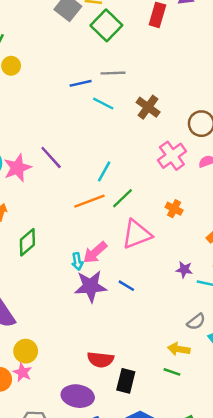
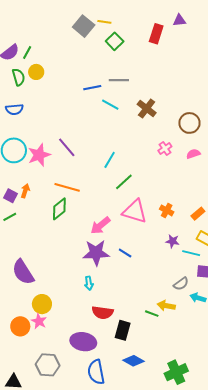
green square: (106, 25) -> (115, 41), size x0.7
pink cross: (172, 156) -> (165, 148), size x0.6
orange line: (89, 201) -> (67, 187), moved, turned 35
orange cross: (174, 209) -> (167, 210), moved
pink triangle: (137, 234) -> (135, 211), turned 36
green diamond: (27, 242) -> (59, 209), moved
cyan arrow: (77, 261) -> (89, 283), moved
green line: (172, 372) -> (152, 314), moved

